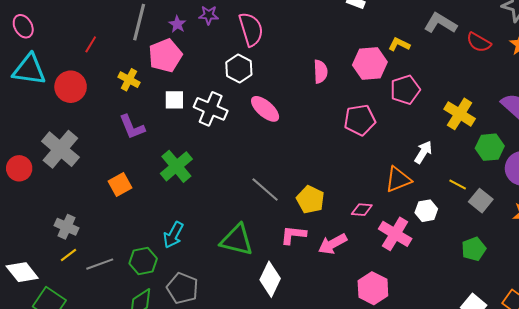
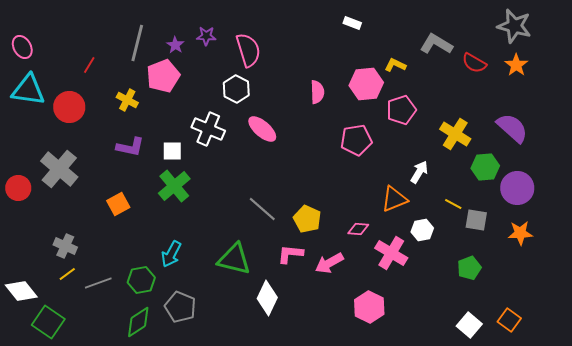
white square: (174, 100) -> (172, 151), moved
purple L-shape: (132, 127) -> (130, 147), turned -56
gray square: (481, 201) -> (476, 220), turned -30

